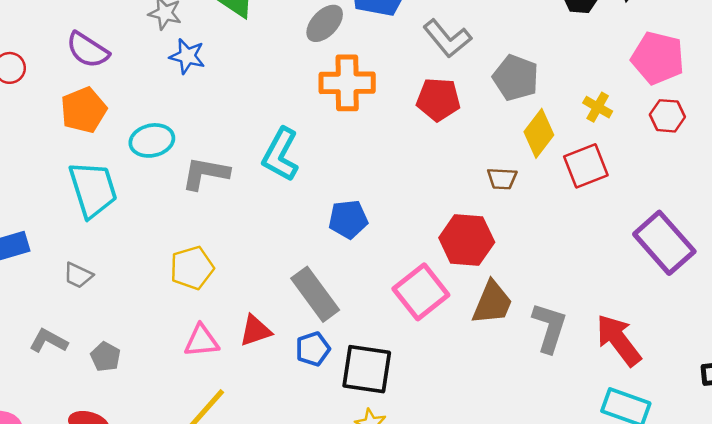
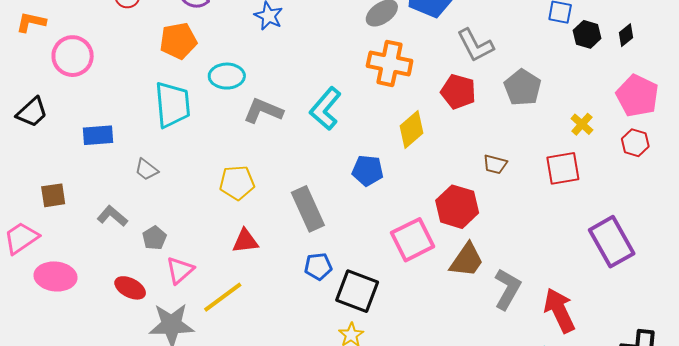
yellow diamond: (539, 133) -> (412, 129), moved
gray rectangle: (315, 294) -> (308, 209), moved
red triangle: (255, 331) -> (245, 241), moved
pink triangle: (201, 341) -> (180, 270), moved, turned -48

